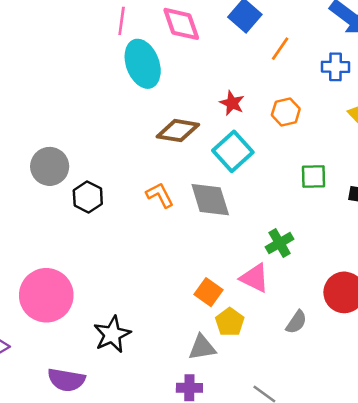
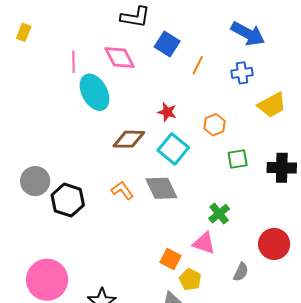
orange hexagon: (286, 112) -> (215, 125), moved
black hexagon: (88, 197) -> (68, 200), size x1.4

